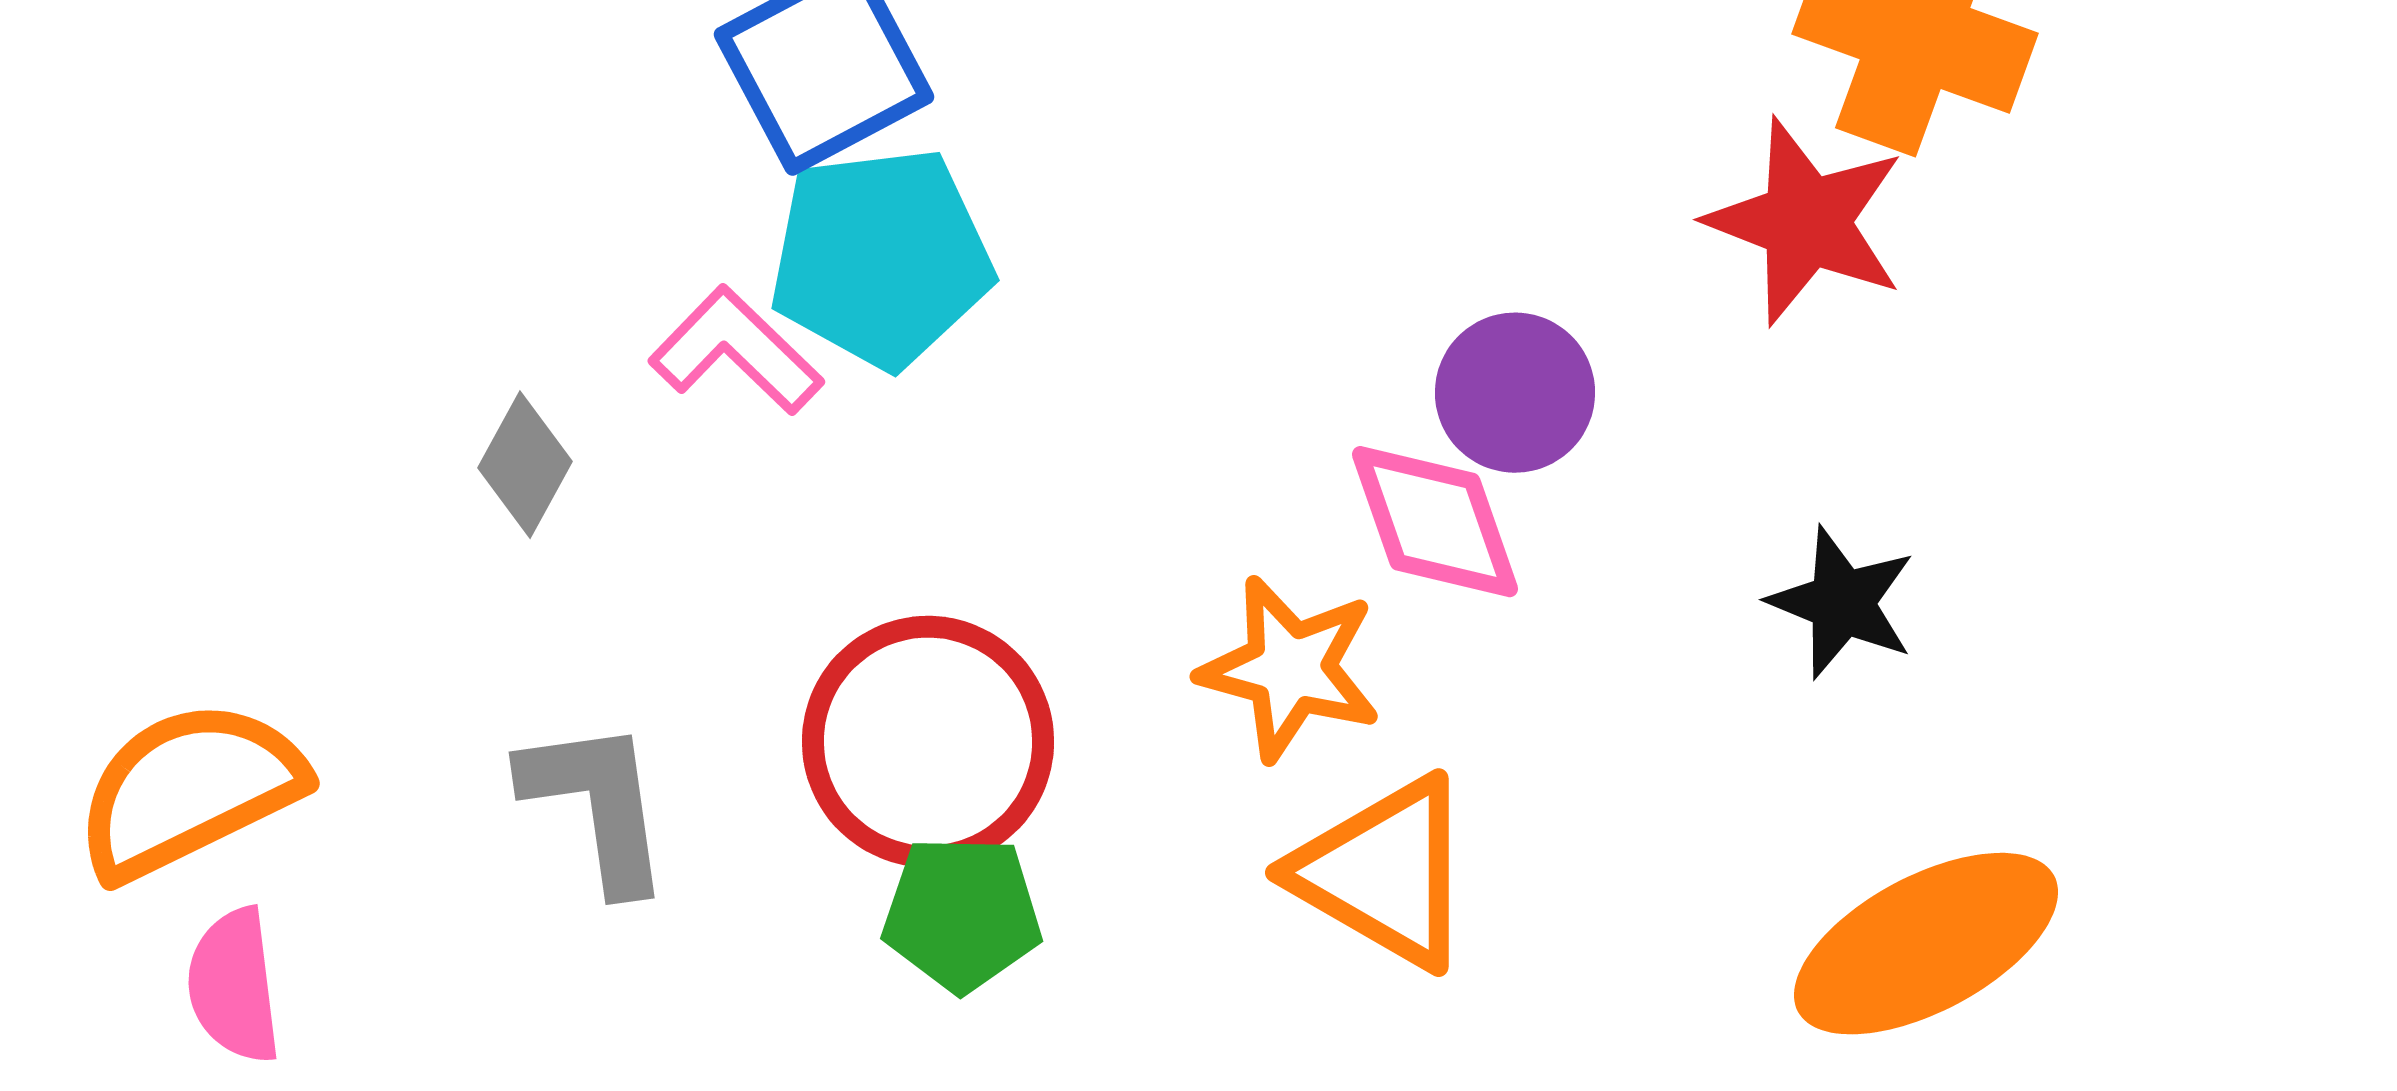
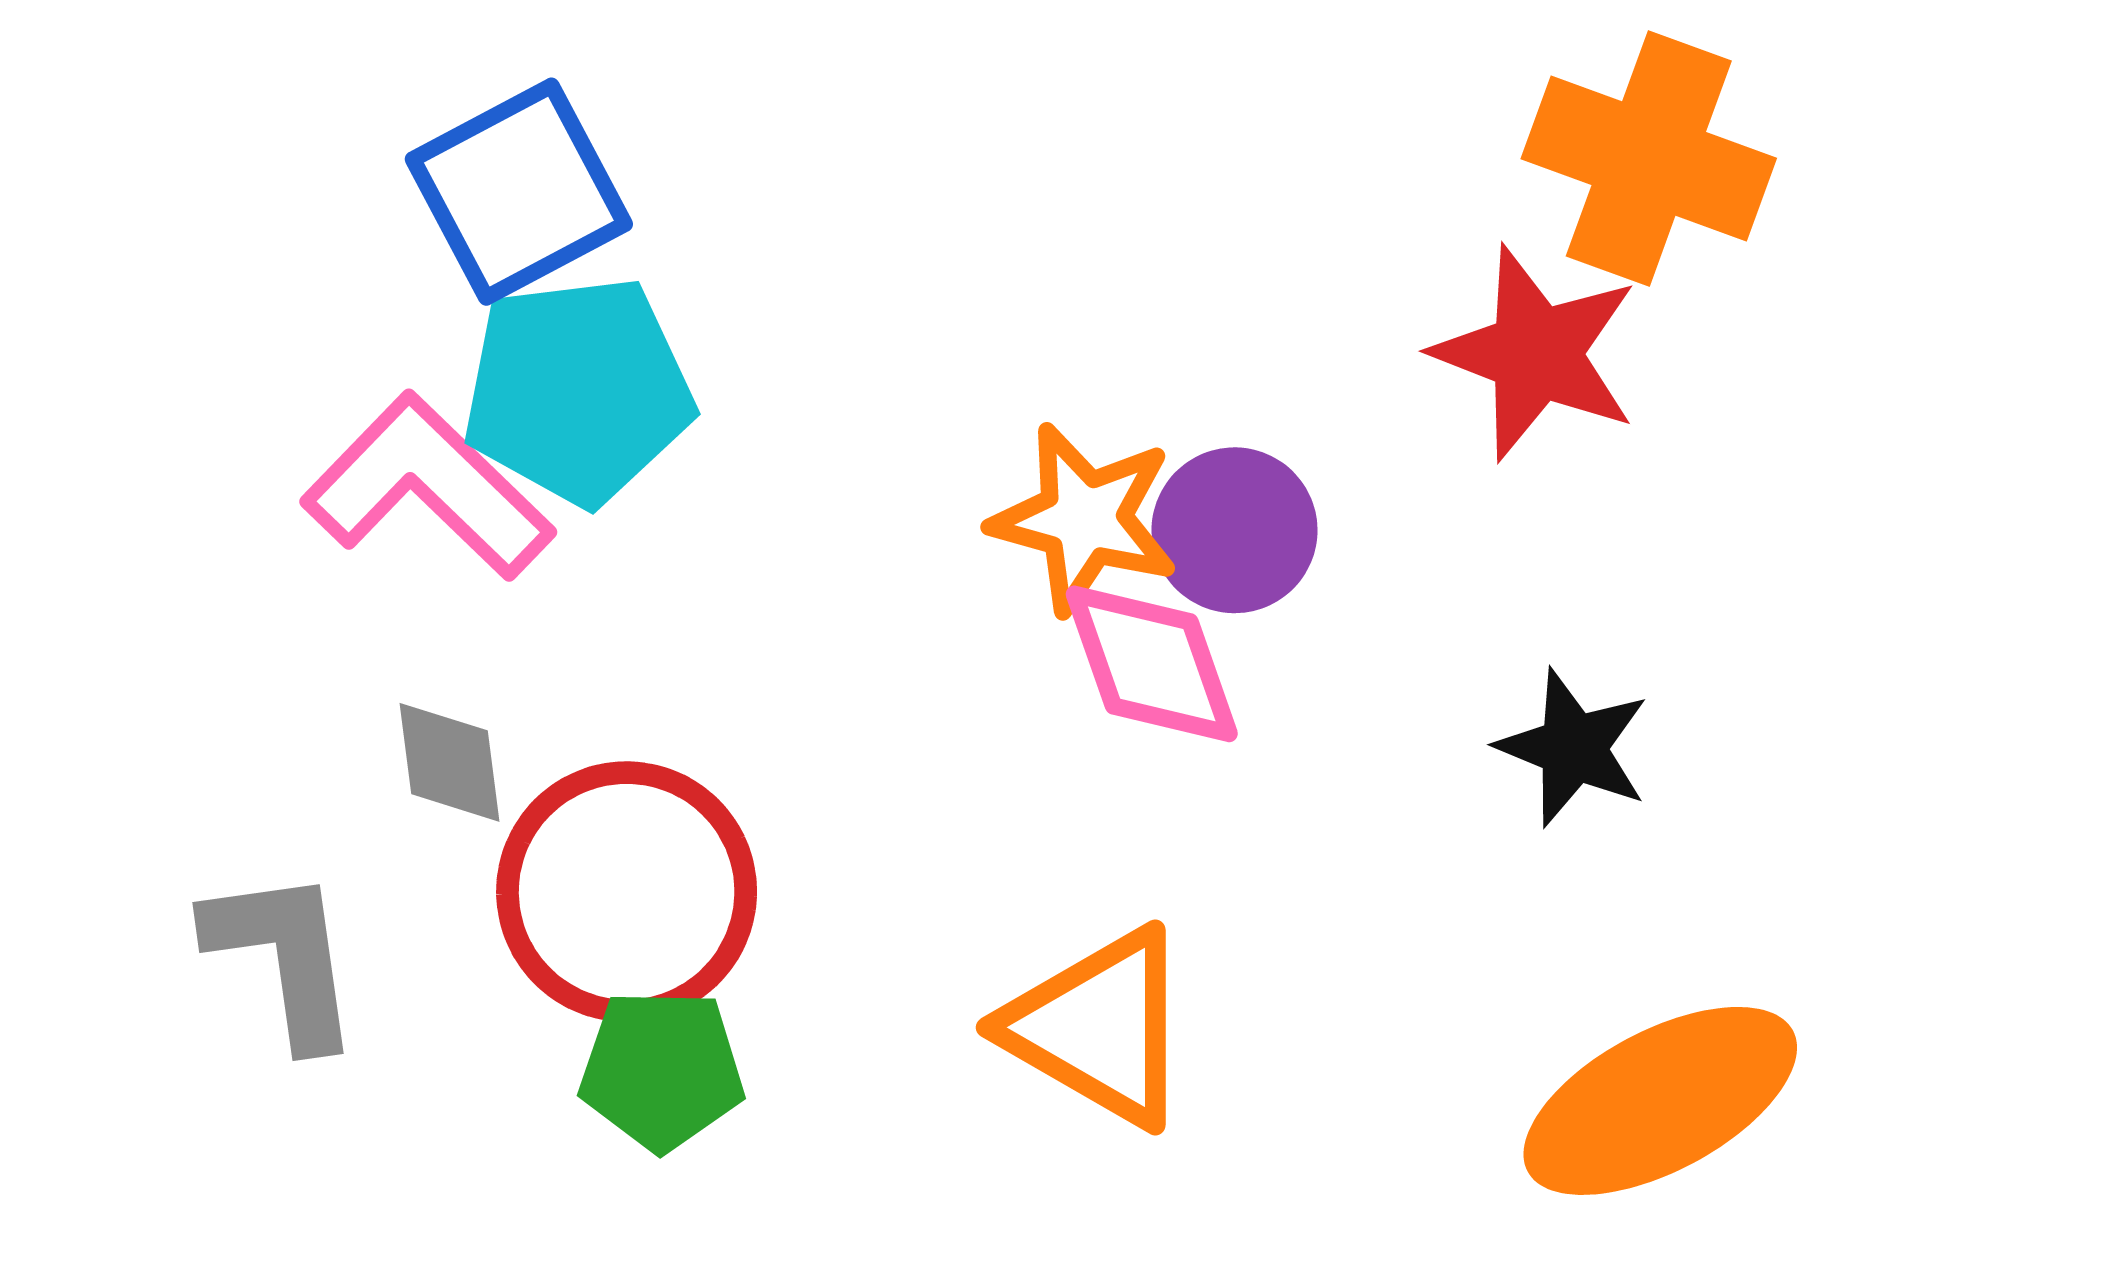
pink L-shape: (736, 351) -> (428, 487), size x1.4
gray diamond: (525, 465) -> (449, 762), moved, turned -36
orange star: (1290, 669) -> (1084, 519), moved

